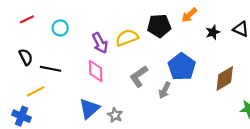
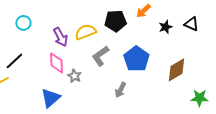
black line: (51, 69) -> (14, 61), turned -54
gray L-shape: (139, 76) -> (100, 56), moved
gray arrow: (165, 90) -> (120, 90), moved
gray star: (115, 115) -> (74, 76), moved

